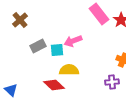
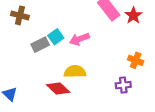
brown cross: (20, 20) -> (20, 15), turned -35
cyan square: (57, 50) -> (56, 37), moved, turned -32

